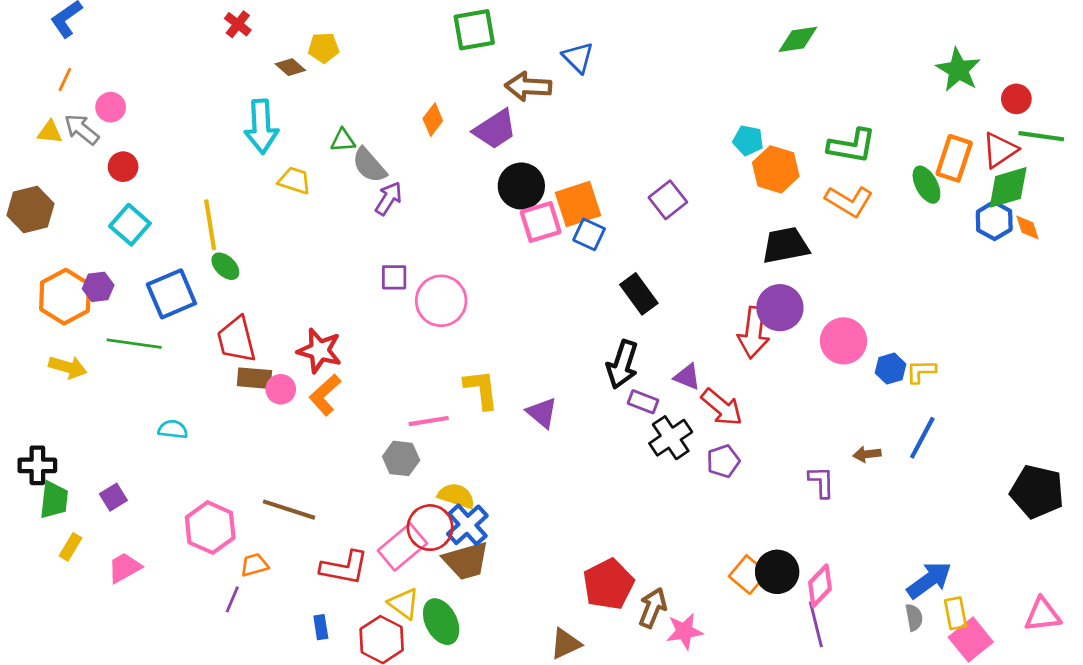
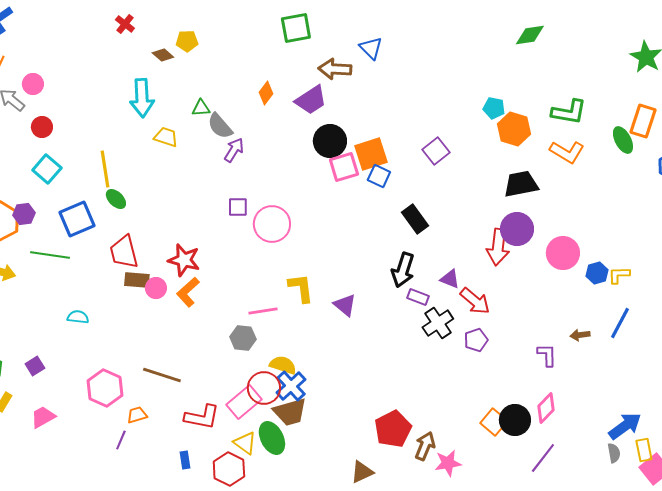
pink diamond: (820, 586) -> (546, 408), moved
green ellipse: (441, 622) -> (272, 438), moved
purple line: (816, 624) -> (543, 458), turned 52

